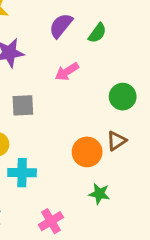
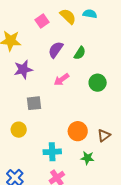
green circle: (123, 97) -> (98, 83), moved
brown triangle: (117, 141) -> (104, 136), moved
cyan cross: (22, 173) -> (52, 152), moved

